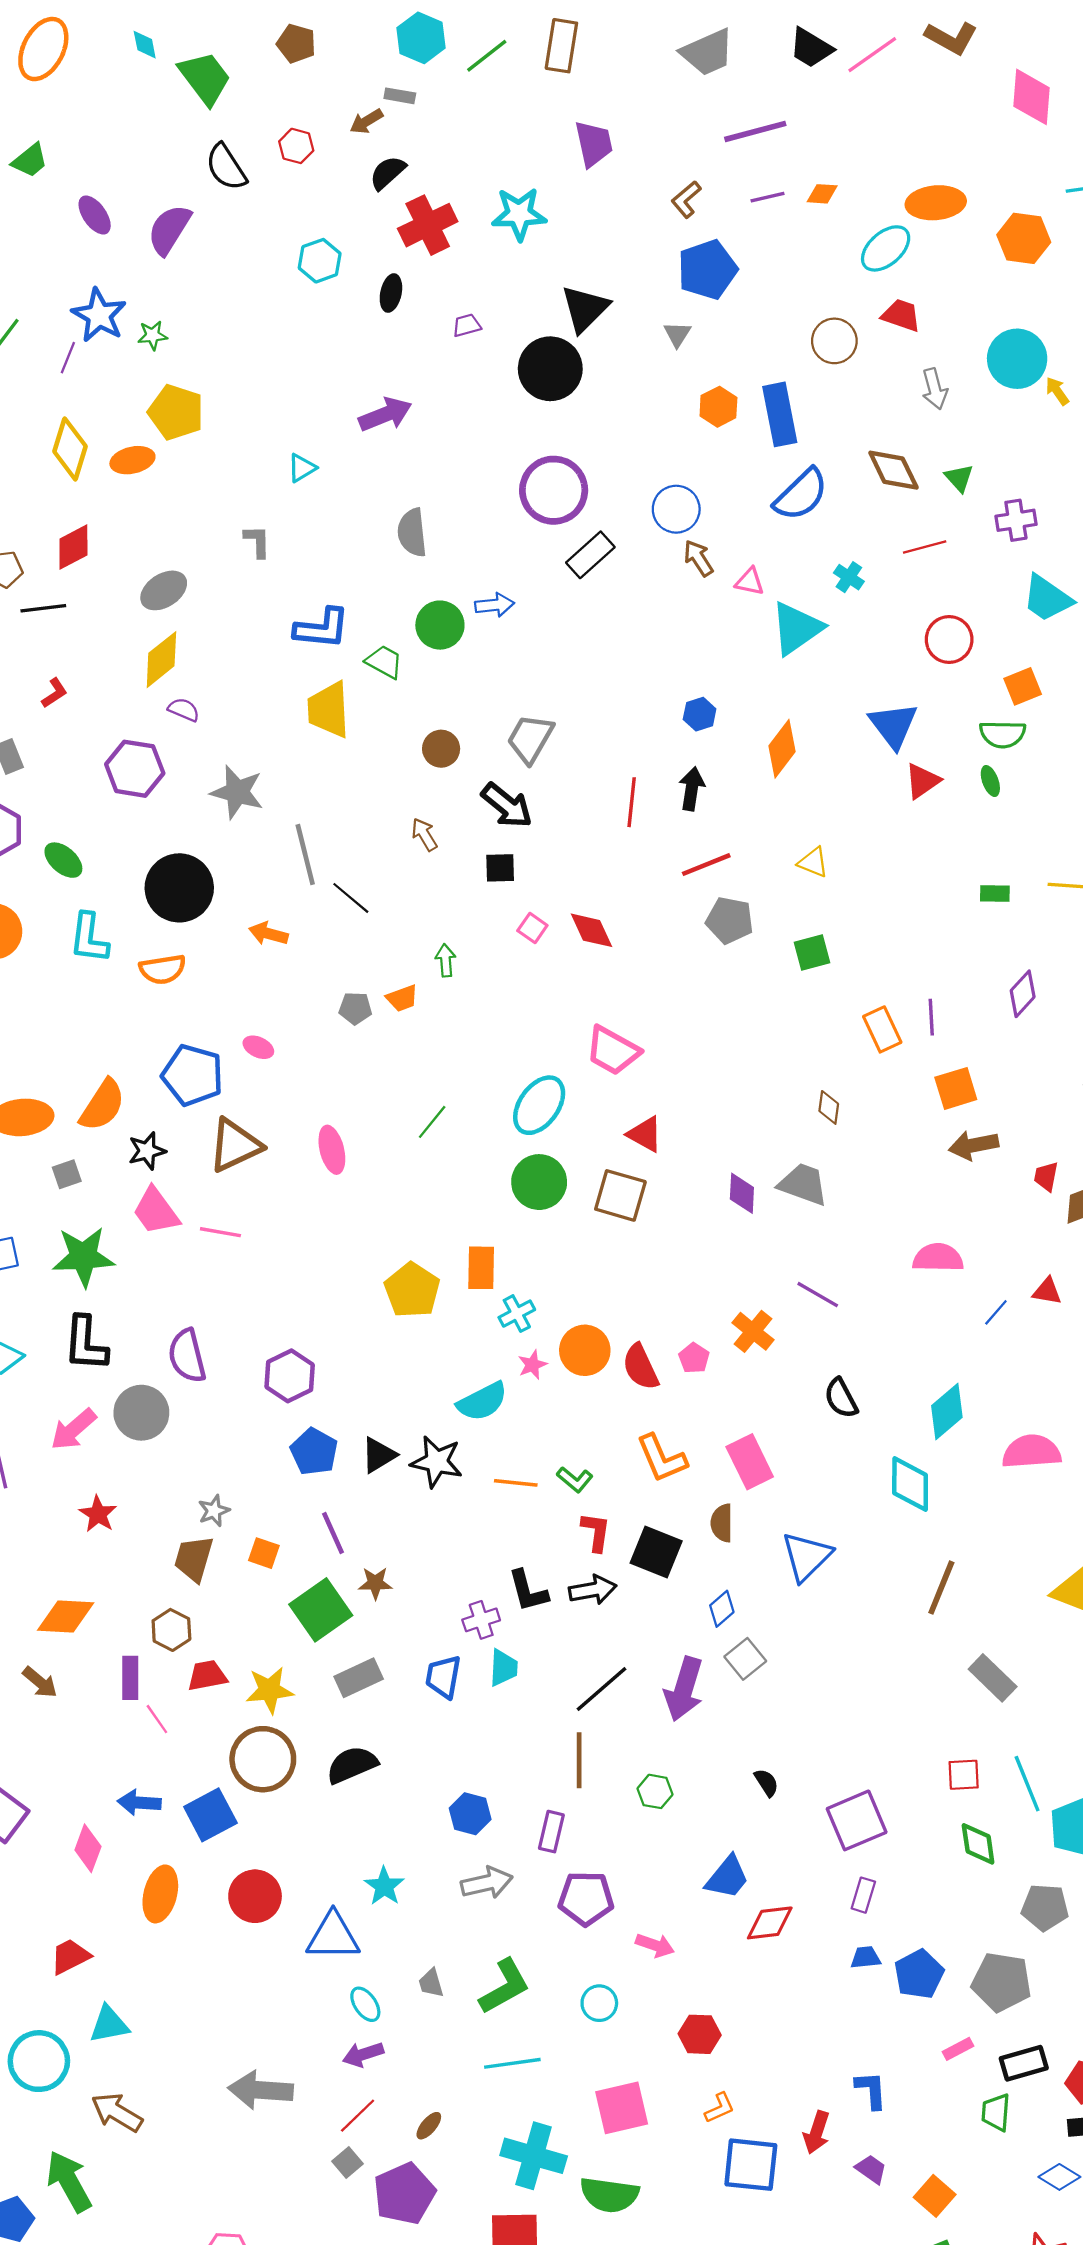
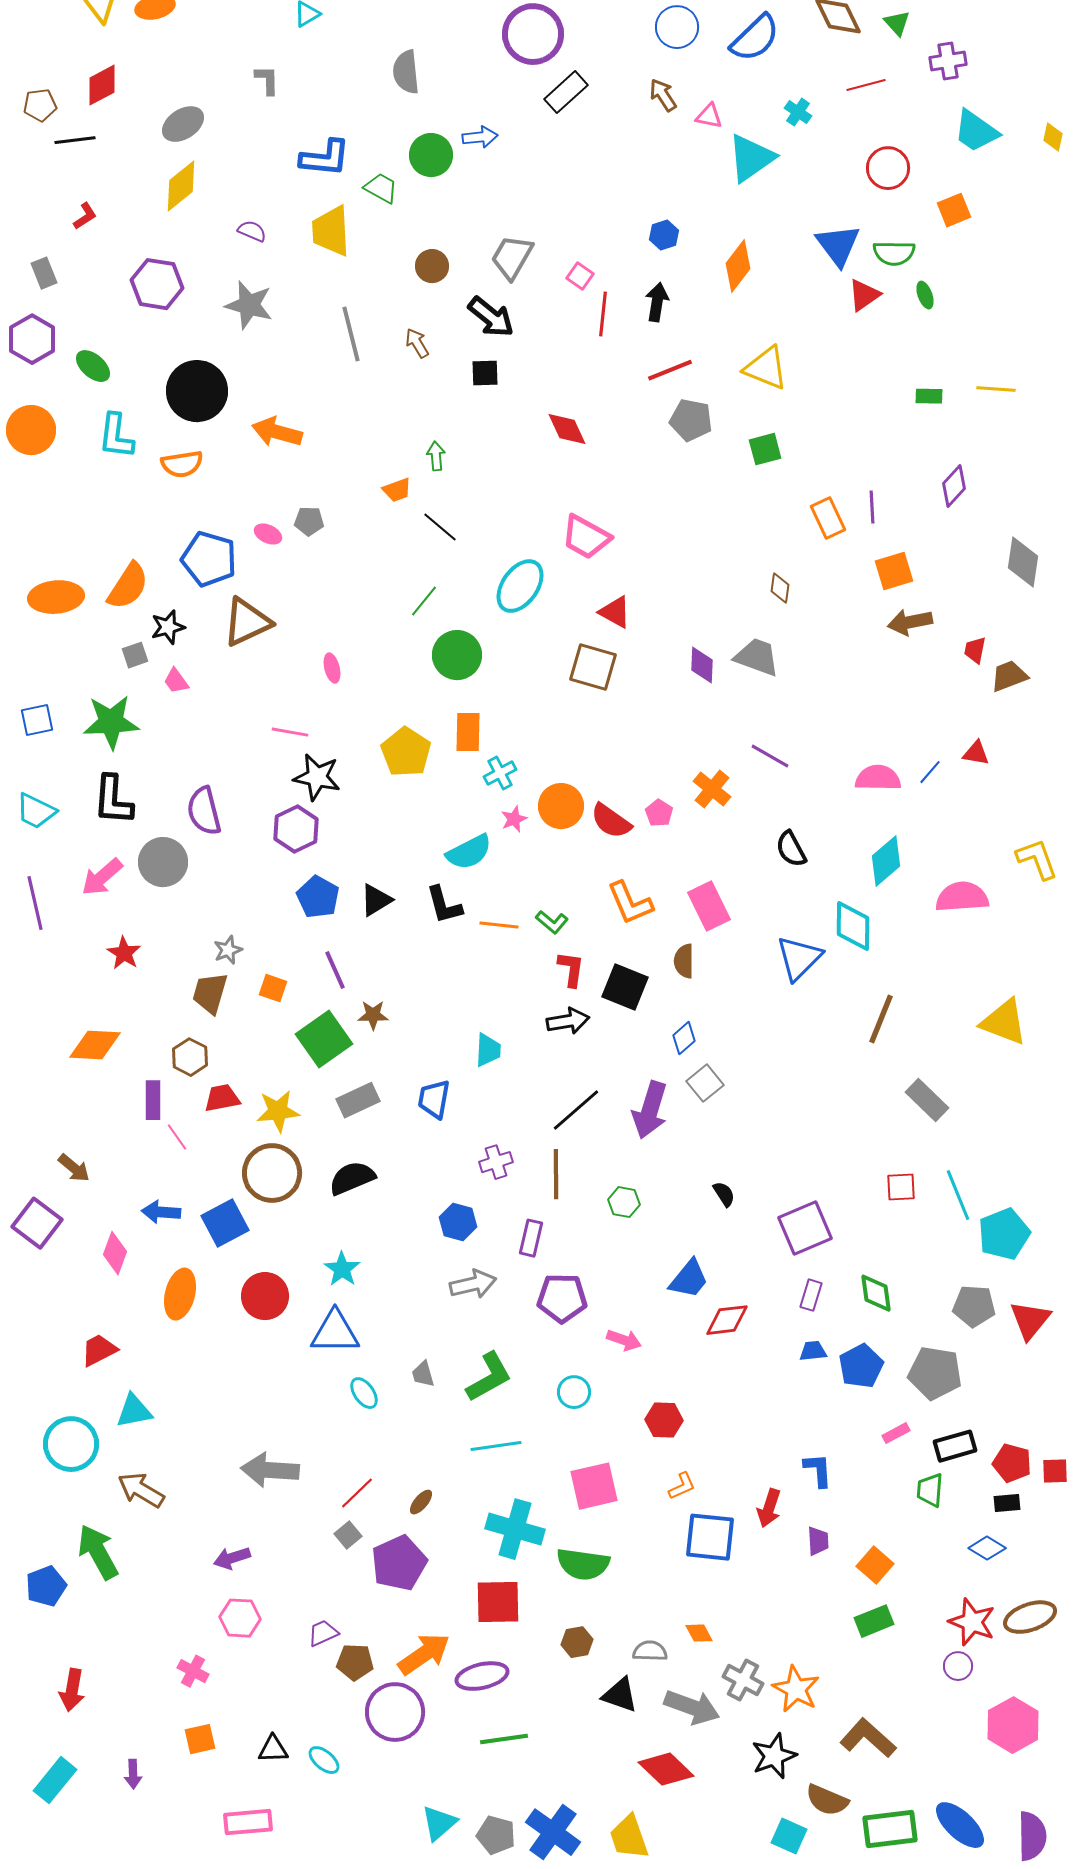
blue circle: (676, 509) -> (677, 27), moved
purple semicircle: (184, 710) -> (252, 231), moved
green semicircle: (1003, 734) -> (894, 253), moved
gray line: (305, 855) -> (351, 334), moved
yellow triangle: (813, 862) -> (766, 368), size x1.6
black line: (351, 898) -> (440, 527), moved
pink square: (532, 928) -> (580, 276), moved
orange arrow: (268, 934) -> (277, 432), size x1.4
gray pentagon: (355, 1008) -> (309, 521), moved
pink ellipse: (332, 1150) -> (332, 668), moved, size x0.7
gray square: (67, 1174) -> (135, 655), moved
green circle: (539, 1182) -> (457, 655), moved
pink trapezoid: (156, 1211) -> (176, 681), size x0.6
pink line: (220, 1232) -> (290, 732), moved
pink semicircle: (938, 1258) -> (878, 778), moved
red semicircle: (640, 1367) -> (611, 821), turned -30
black star: (437, 1462) -> (317, 777), moved
blue triangle: (806, 1556) -> (799, 958), moved
black L-shape: (528, 1591) -> (444, 905), moved
purple cross: (481, 1620) -> (496, 1162), moved
cyan trapezoid: (503, 1668) -> (488, 1050), moved
brown arrow: (40, 1682) -> (74, 1168), moved
green diamond: (978, 1844) -> (876, 1293), moved
cyan star: (384, 1886) -> (342, 1269), moved
purple arrow: (363, 2054) -> (232, 1558), moved
purple trapezoid: (871, 2169) -> (818, 1541), turned 52

